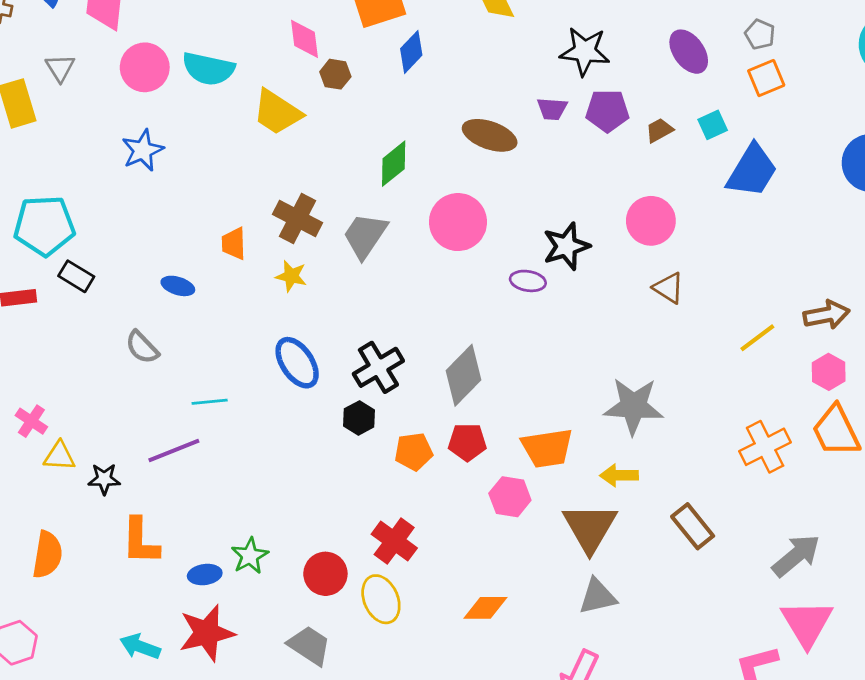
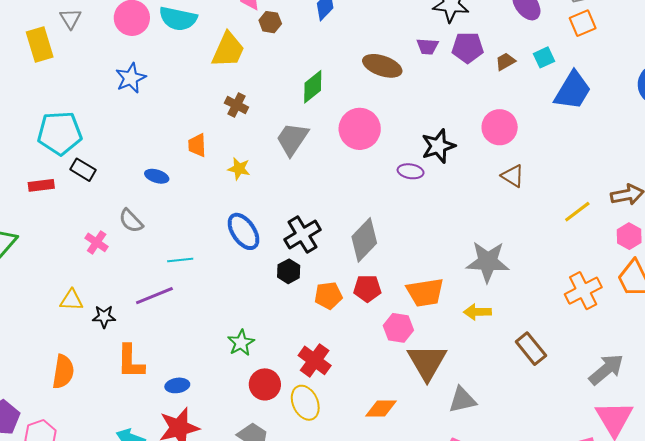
yellow trapezoid: (277, 112) -> (228, 50), turned -99
brown cross: (297, 218) -> (236, 105), moved, size x0.7
pink cross: (31, 421) -> (97, 242), moved
brown triangle: (590, 528) -> (427, 362), moved
green star: (250, 556) -> (241, 343), moved

